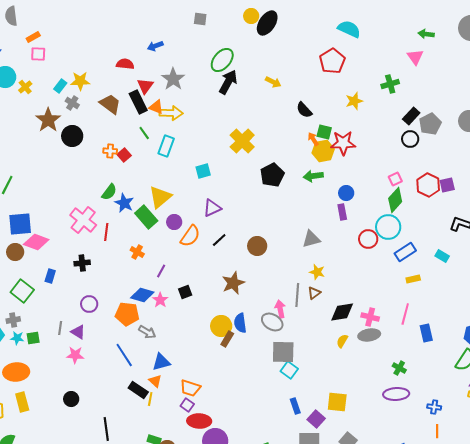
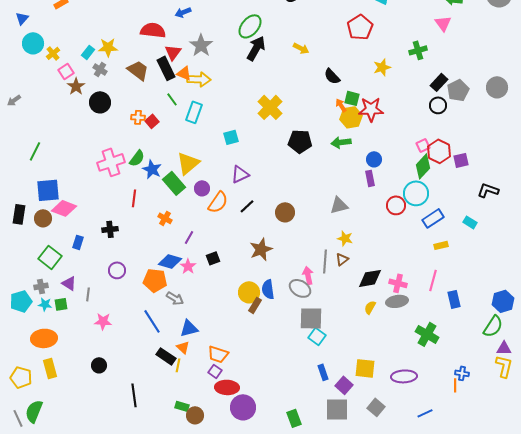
pink square: (38, 54) -> (66, 71), moved, turned -35
red semicircle: (125, 64) -> (153, 30), size x1.4
brown star: (48, 120) -> (76, 86), size x0.7
black pentagon: (272, 175) -> (300, 141), turned 30
red hexagon: (428, 185) -> (439, 151), moved
purple square: (447, 185) -> (461, 160), moved
pink cross: (83, 220) -> (111, 162), moved, turned 32
purple triangle: (78, 332) -> (69, 283), moved
green cross: (399, 368) -> (427, 334), size x1.6
purple ellipse: (396, 394) -> (404, 376), moved
orange line: (437, 431) -> (455, 385), moved

